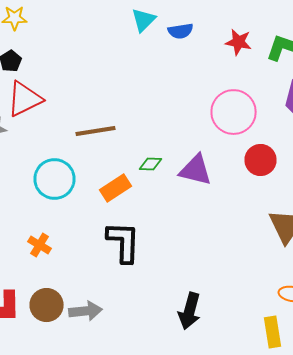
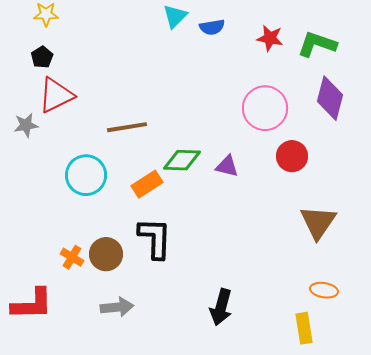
green diamond: (150, 164) -> (182, 160), size x1.6
purple triangle: (196, 170) -> (227, 166), size x0.7
orange cross: (40, 245) -> (72, 257), moved
brown circle: (46, 305) -> (106, 254), moved

